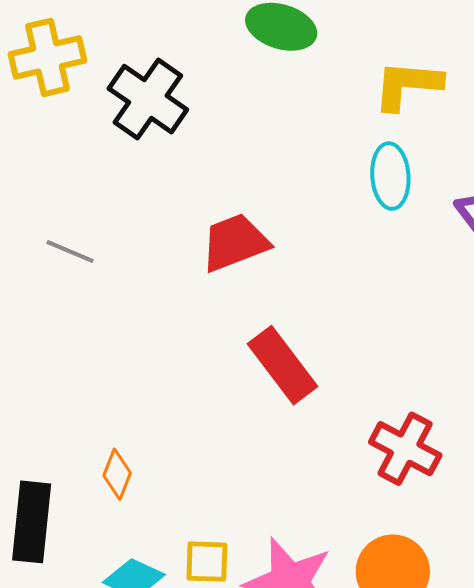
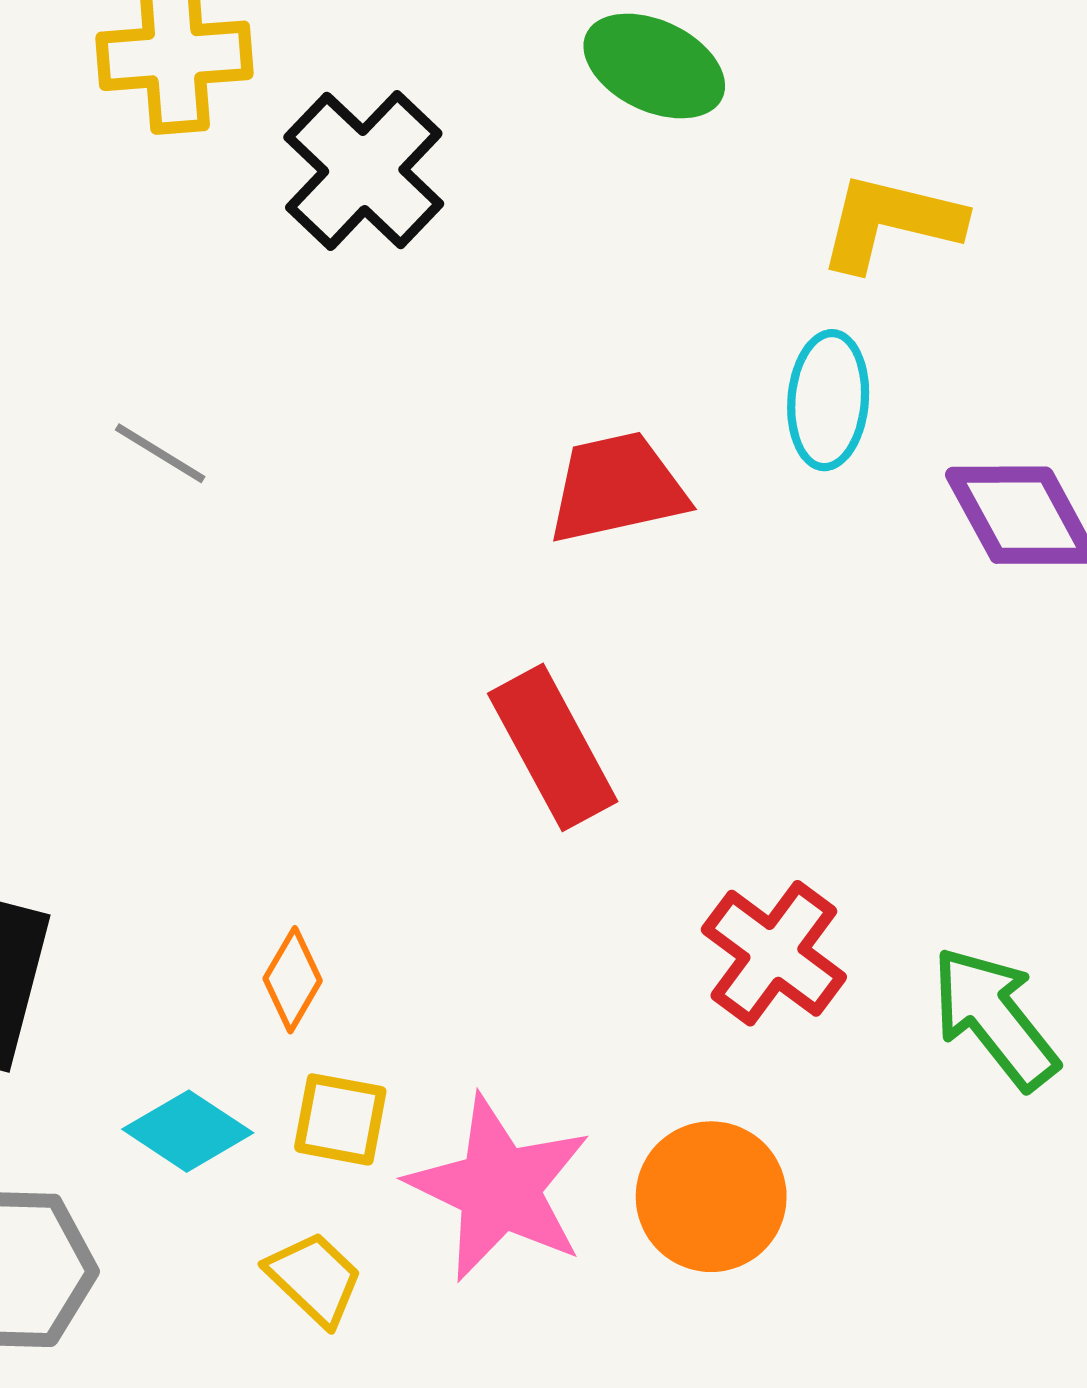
red trapezoid: (235, 243) -> (617, 488), moved
orange diamond: (117, 474) -> (293, 980), moved

